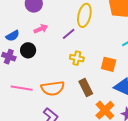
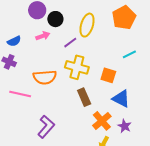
black circle: (28, 50) -> (55, 19), moved
yellow cross: (77, 58) -> (77, 67), size x1.6
orange semicircle: (53, 88) -> (45, 77), moved

